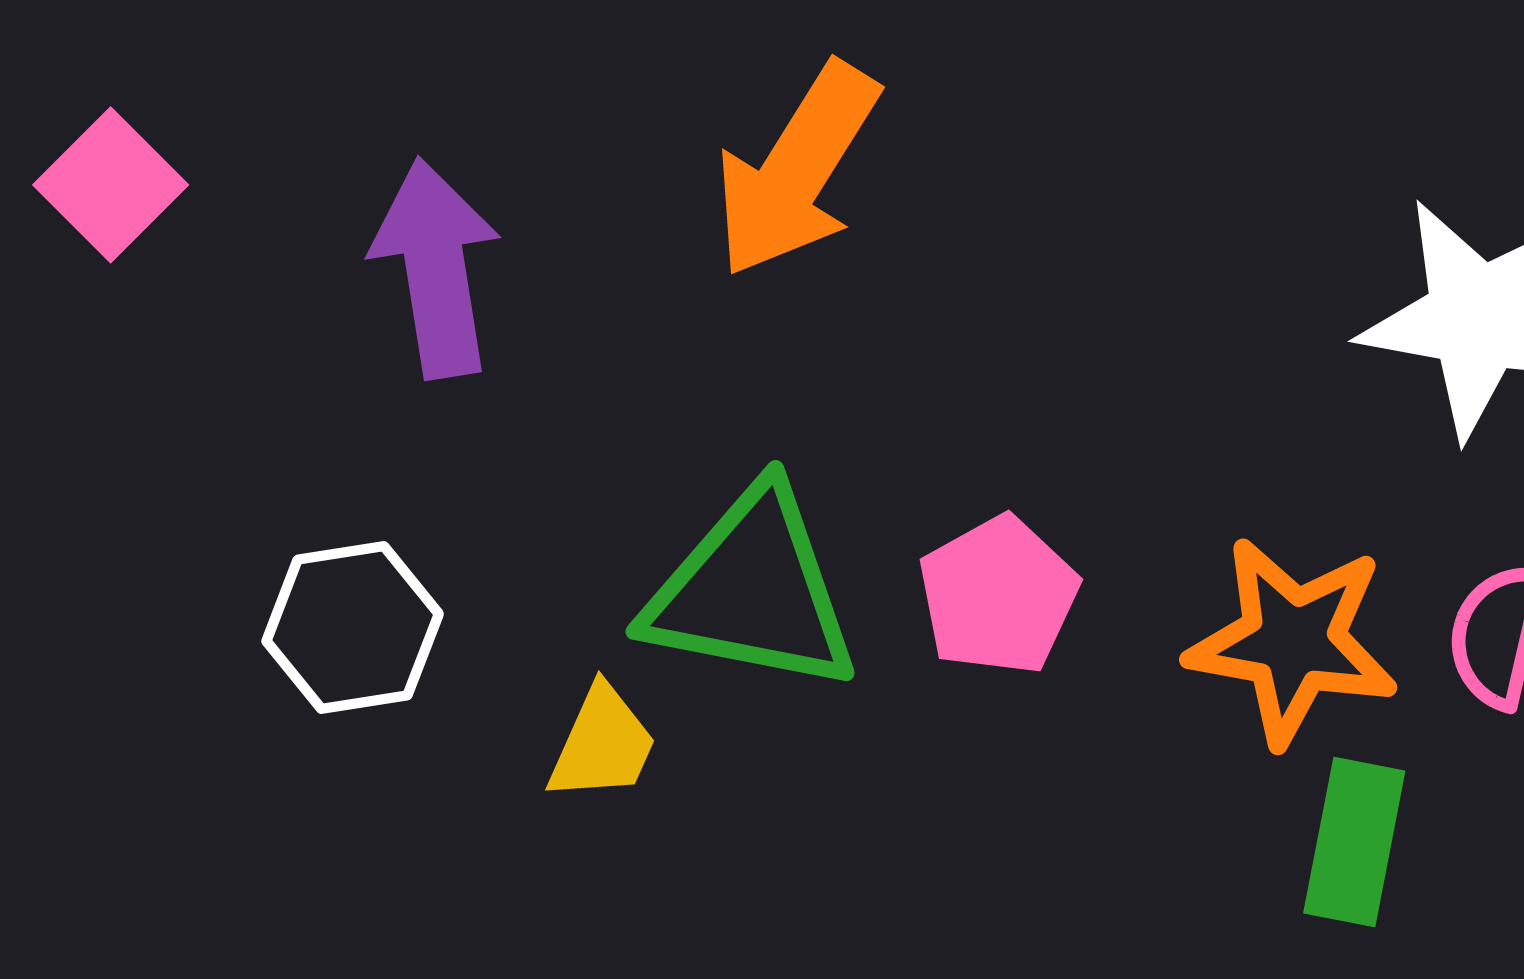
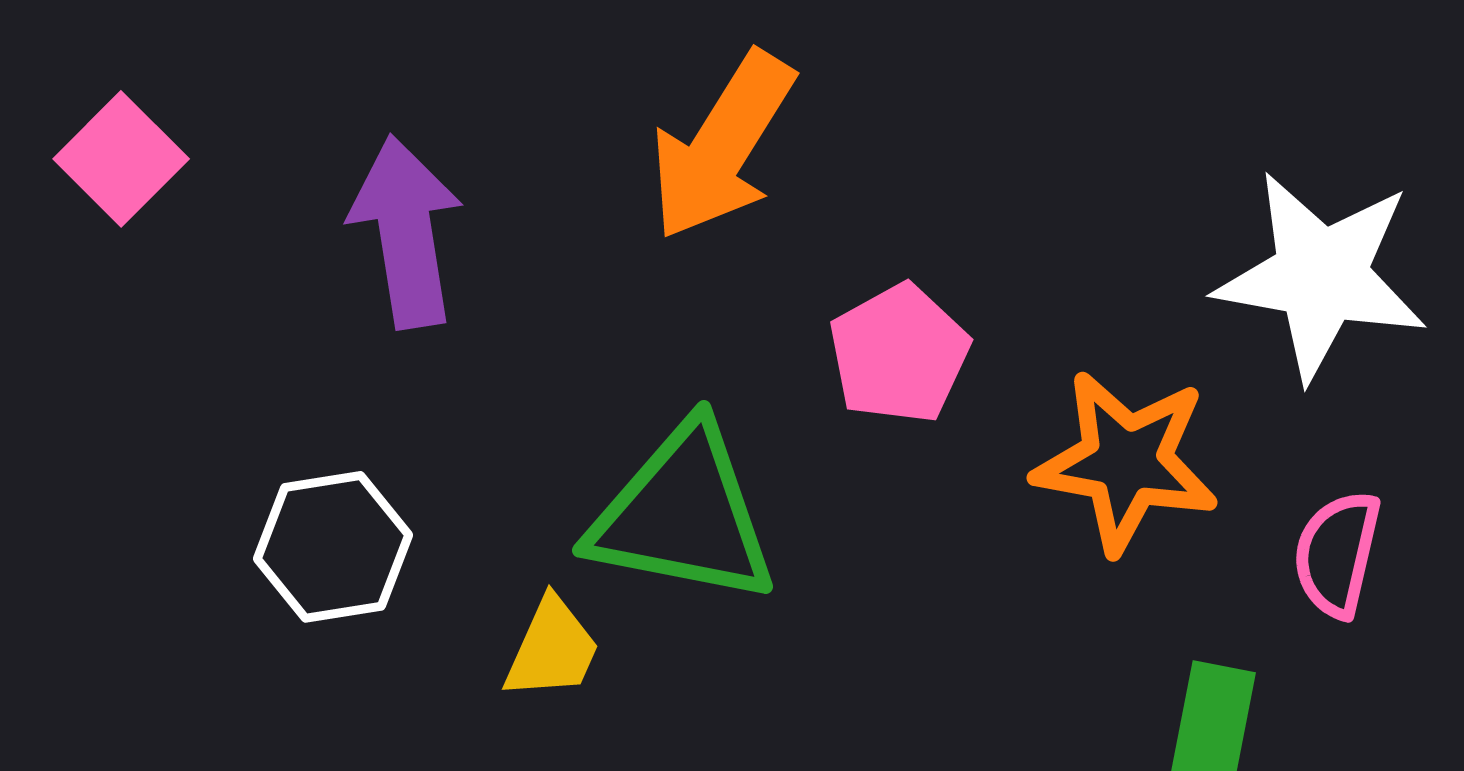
pink pentagon: (998, 596) -> (899, 354), moved
orange star: (1293, 641) -> (1126, 462), moved

